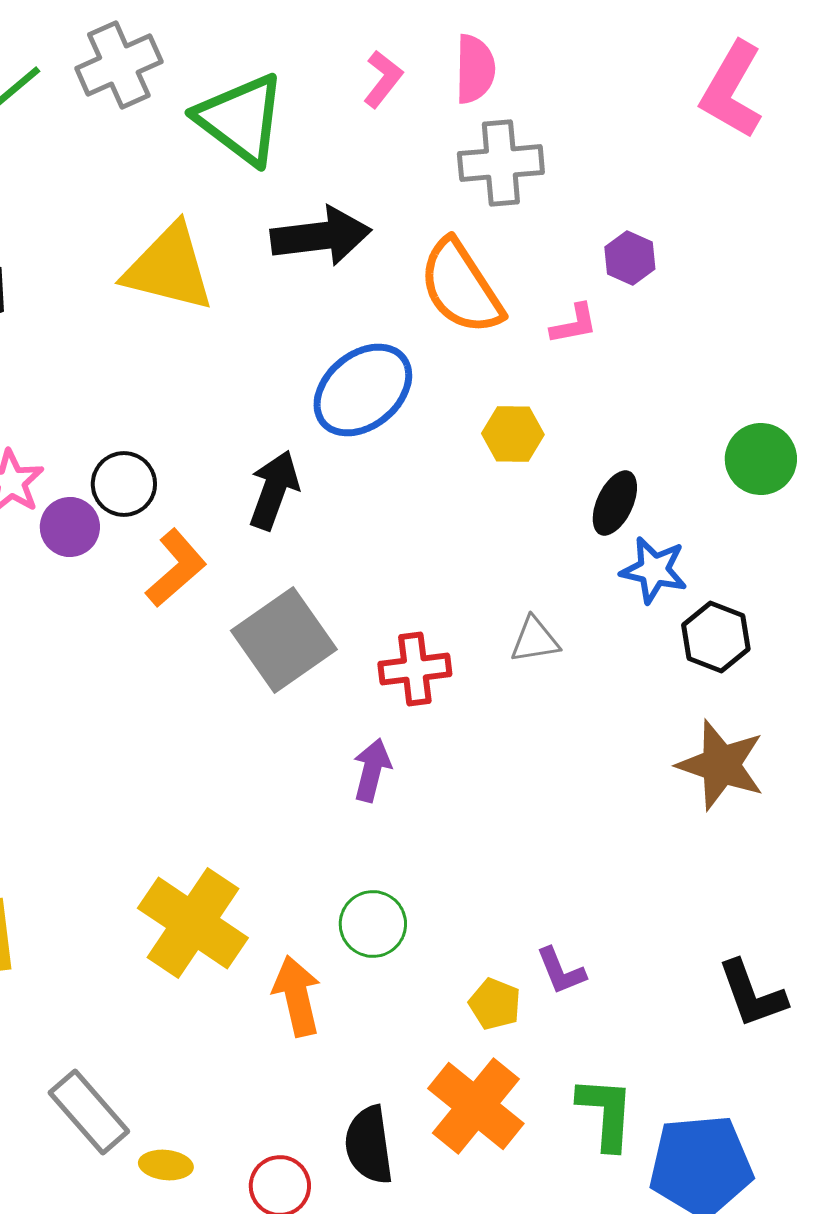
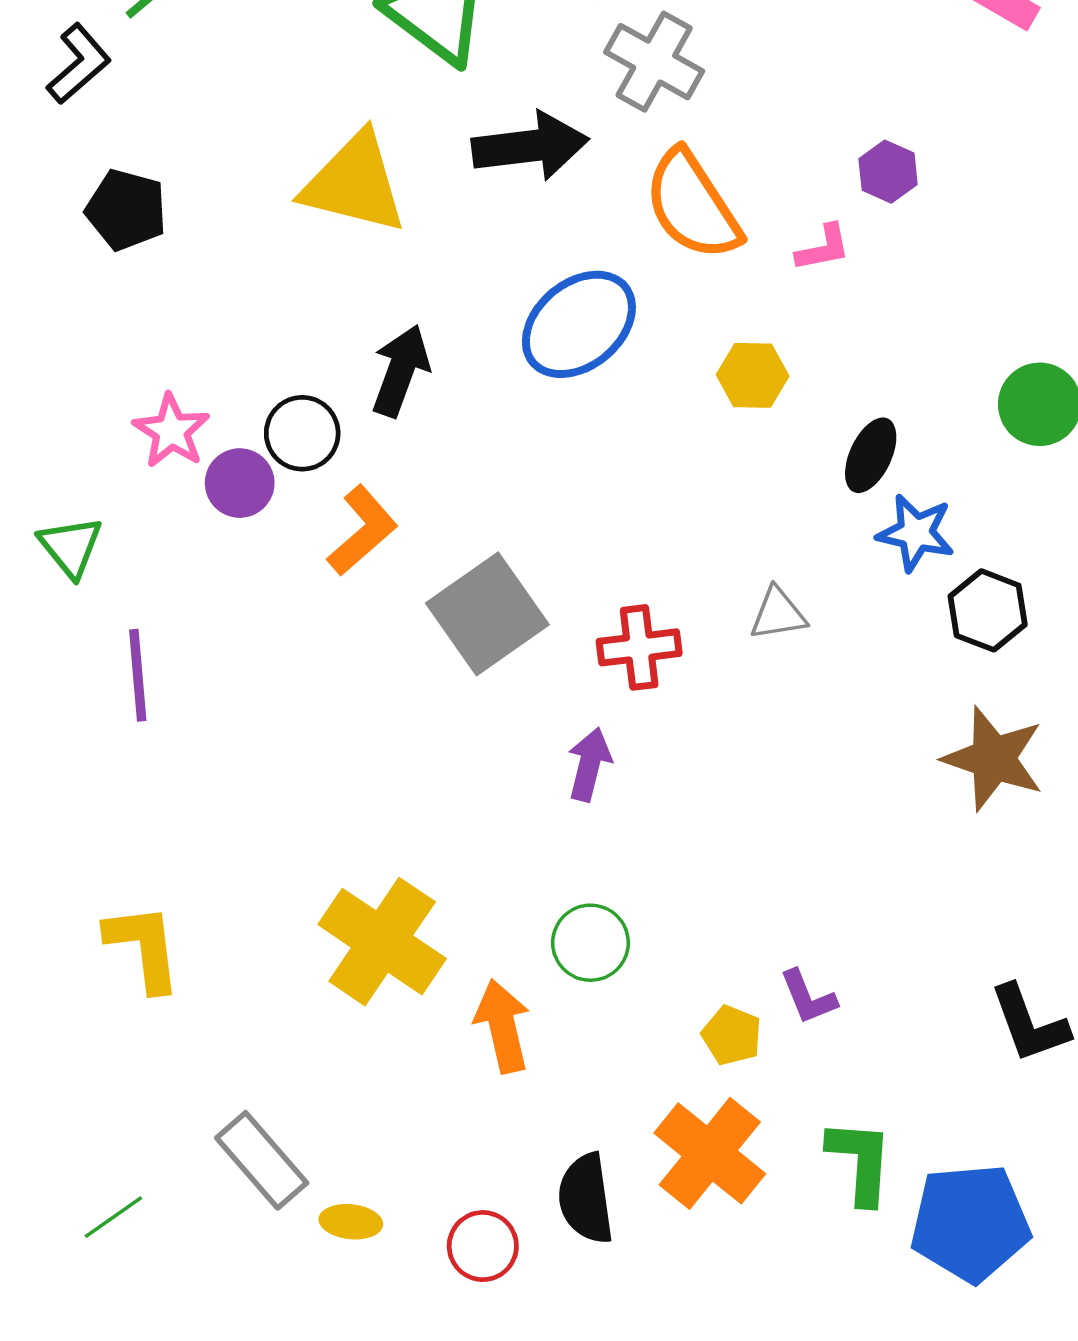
gray cross: (501, 163) -> (654, 62), moved, turned 34
black arrow: (274, 490) -> (401, 371), moved

